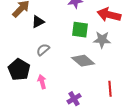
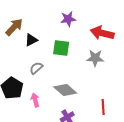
green square: (80, 30) -> (61, 48), moved
gray diamond: (83, 61) -> (65, 90), moved

